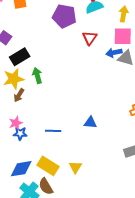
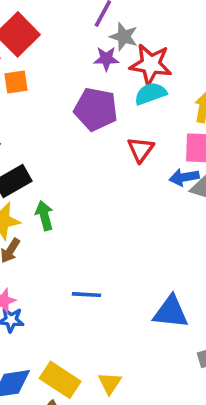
blue triangle: (90, 123) -> (171, 312), moved, size x1.5
blue line: (53, 131) -> (87, 295), moved

